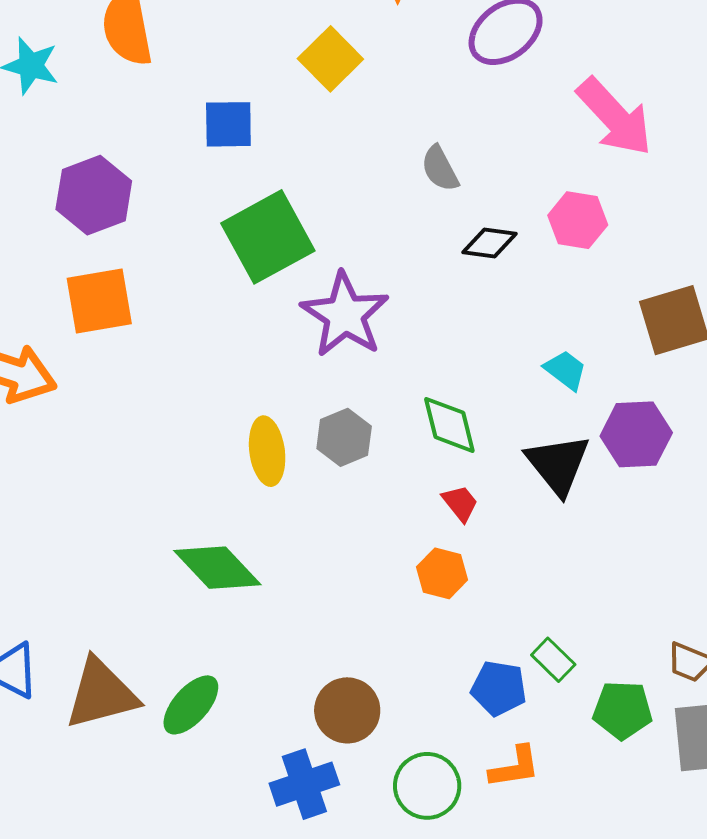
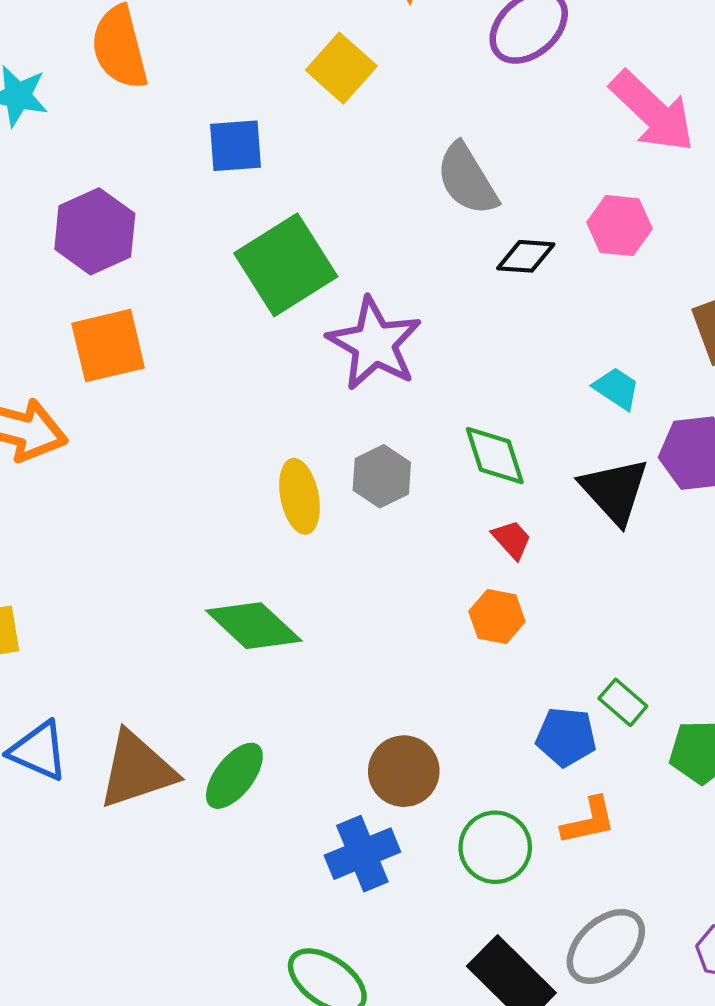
gray semicircle: (440, 169) -> (467, 179), size x1.5

